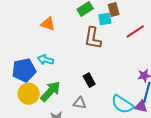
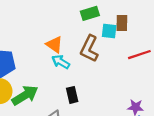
orange triangle: (48, 24) -> (54, 45), moved
cyan arrow: (46, 60) -> (61, 62), moved

